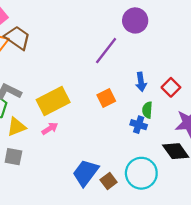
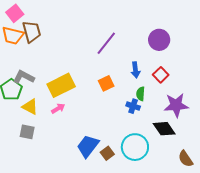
purple circle: (135, 20) -> (159, 40), moved
brown trapezoid: (17, 38) -> (32, 32), turned 40
yellow triangle: (17, 127) -> (30, 107), turned 48

